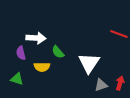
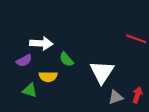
purple semicircle: (21, 53) -> (24, 61), turned -104
green triangle: (17, 79) -> (30, 90), moved

